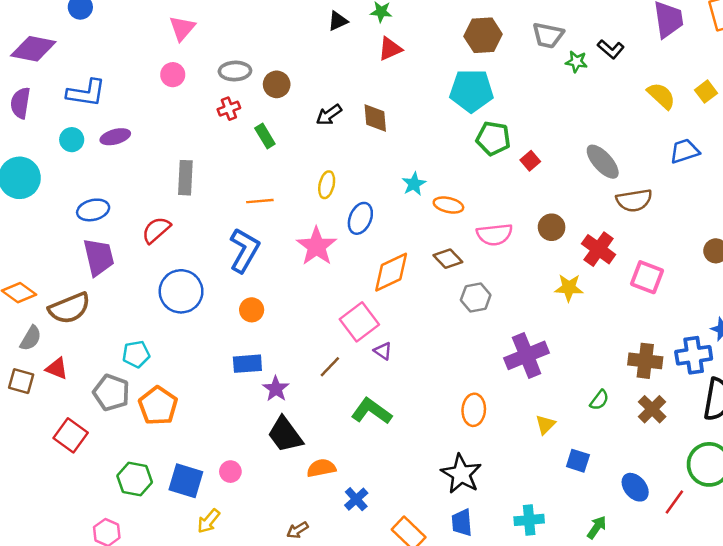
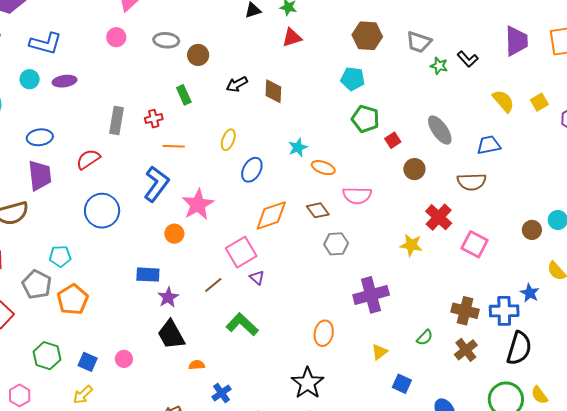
cyan pentagon: (471, 91) -> (353, 79), size x0.7
red cross: (229, 109) -> (154, 119), moved
blue trapezoid: (685, 151) -> (489, 145), moved
gray ellipse: (603, 162) -> (440, 130), moved
brown circle: (552, 227) -> (414, 169), moved
pink star: (317, 246) -> (198, 204), moved
orange circle: (252, 310) -> (174, 234), moved
orange semicircle: (321, 468) -> (197, 365), size x0.7
blue square: (186, 481) -> (88, 362), size x0.7
yellow arrow: (209, 521) -> (83, 395), moved

